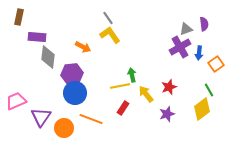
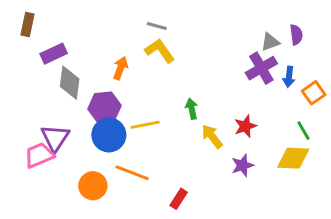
gray line: (108, 18) -> (157, 26), turned -40
purple rectangle: (37, 37) -> (54, 54), turned -30
orange arrow: (83, 47) -> (120, 68), turned -98
yellow line: (120, 86) -> (145, 125), moved
pink trapezoid: (16, 101) -> (39, 155), moved
red rectangle: (123, 108) -> (179, 199), moved
yellow diamond: (202, 109) -> (293, 158), turned 40
purple triangle: (41, 117) -> (55, 138), moved

